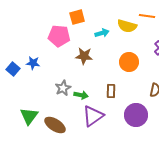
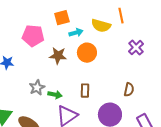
orange line: (147, 16) -> (121, 16), turned 70
orange square: (77, 17) -> (62, 18), moved
orange circle: (129, 62) -> (87, 53), moved

